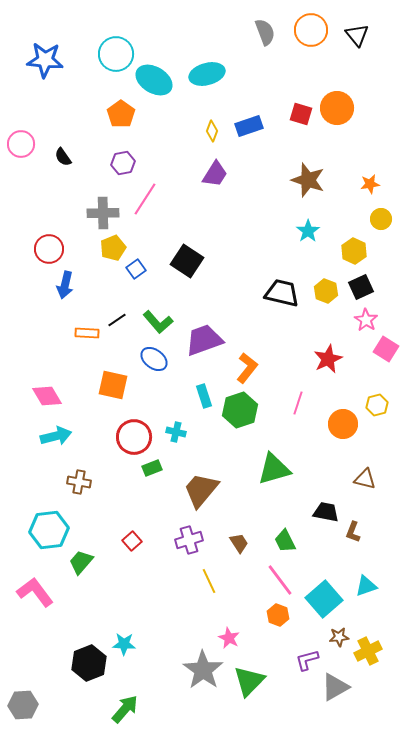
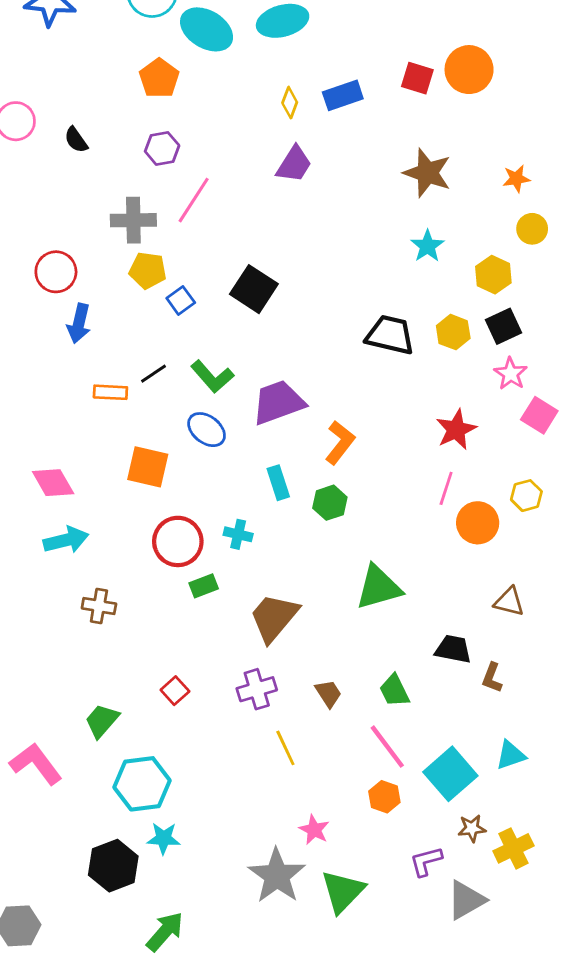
yellow pentagon: (113, 248) -> (148, 270), turned 30
pink line: (298, 403) -> (446, 488), moved
green hexagon: (240, 410) -> (330, 503), size x0.7
cyan hexagon: (49, 530) -> (142, 784), moved

